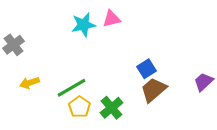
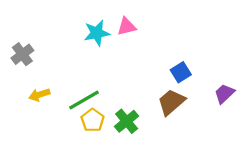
blue square: (147, 69) -> (181, 72), moved

